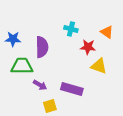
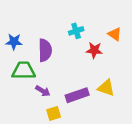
cyan cross: (71, 29) -> (76, 31), turned -32
yellow triangle: (99, 66) -> (106, 88), moved
purple rectangle: (72, 89) -> (77, 95), turned -35

